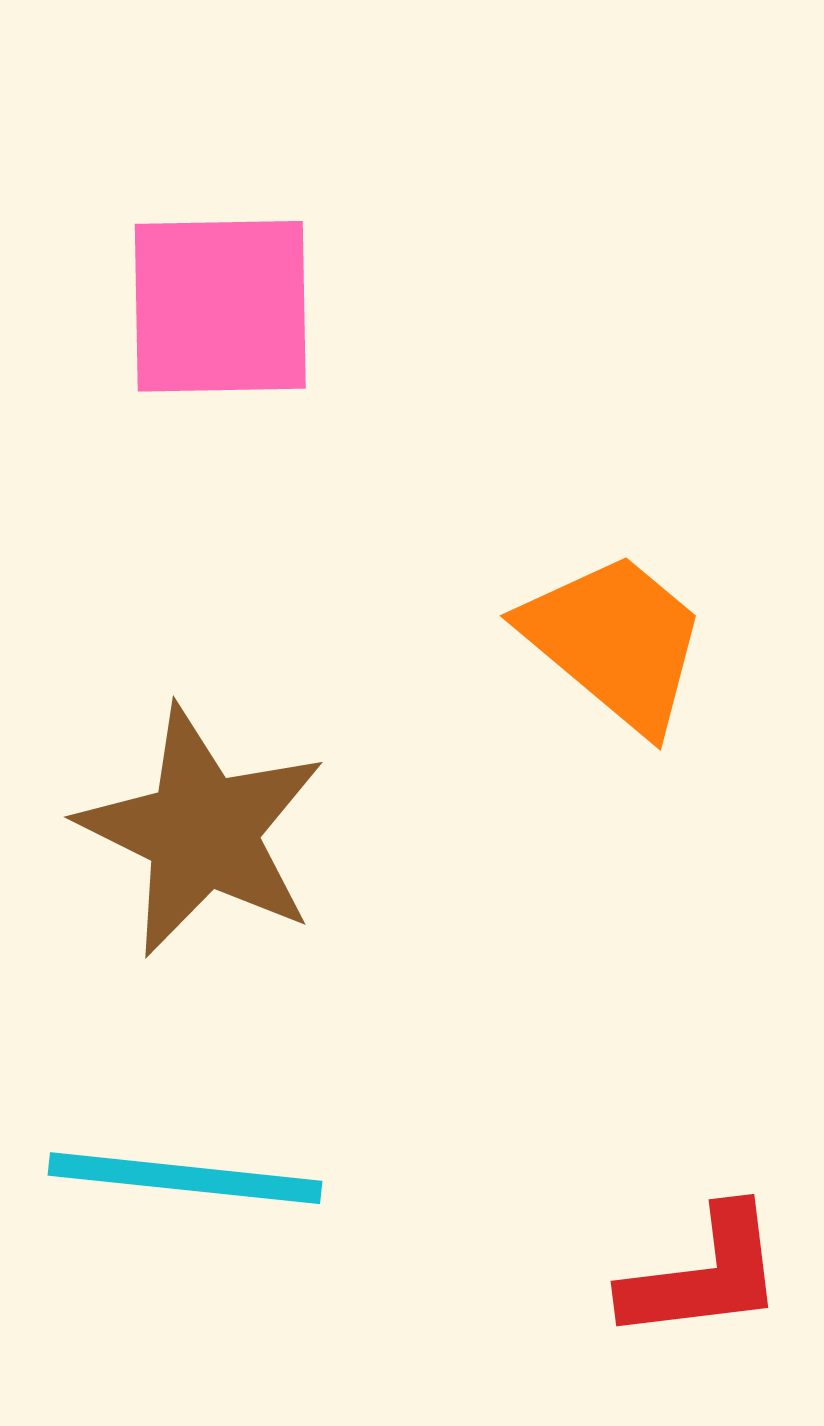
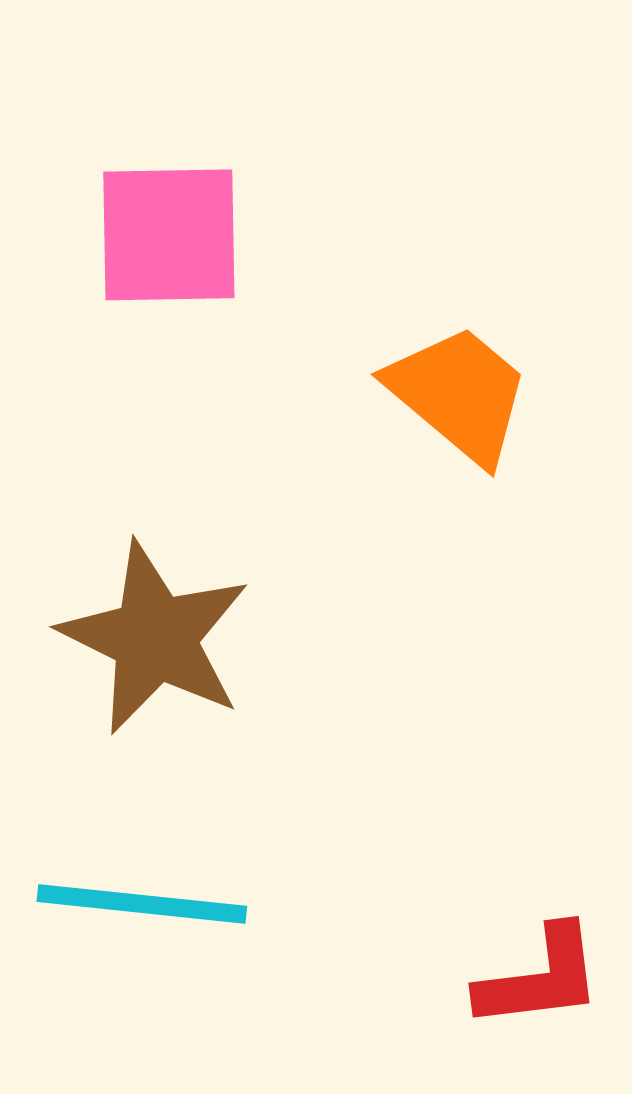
orange trapezoid: (615, 641) -> (459, 394), moved

